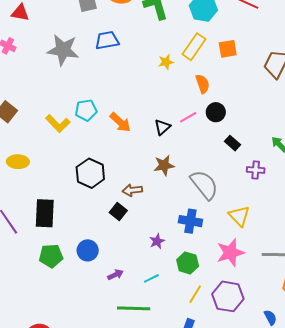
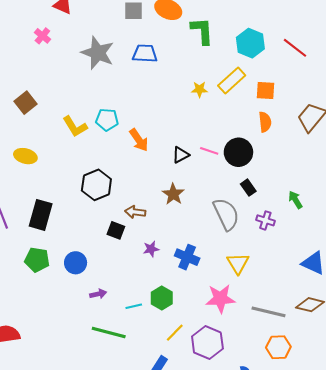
orange semicircle: (203, 84) -> (265, 122), moved
black circle: (216, 112) -> (238, 152), size x1.4
pink line: (188, 117) -> (209, 151), turned 36
brown star: (164, 165) -> (173, 194), turned 30
gray semicircle: (204, 185) -> (226, 214), moved
black square: (118, 212) -> (116, 230), turned -30
purple star: (157, 241) -> (151, 249), moved
green hexagon: (188, 263) -> (162, 298), moved

